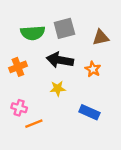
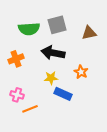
orange star: (93, 69) -> (81, 72), moved
blue rectangle: (89, 112) -> (63, 94), moved

